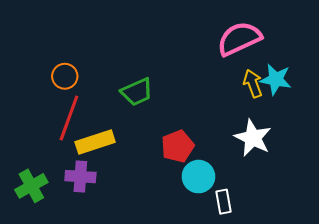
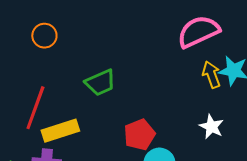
orange circle: (65, 76) -> (44, 36), moved
white star: (253, 138) -> (211, 127), size x0.7

